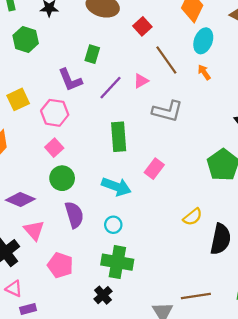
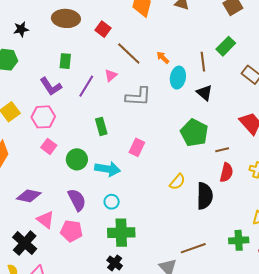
cyan ellipse: (203, 41) -> (178, 78), moved
green rectangle: (119, 137) -> (101, 126), size x0.7
green circle: (62, 178) -> (77, 159), moved
pink pentagon: (60, 265) -> (71, 231), moved

